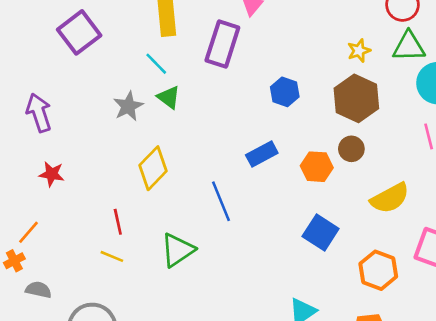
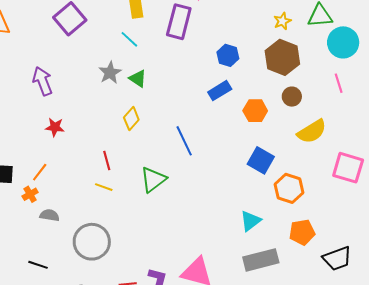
green triangle: (169, 97) -> (138, 79), moved
brown circle: (351, 149) -> (292, 97), moved
blue rectangle: (262, 154) -> (220, 91), moved
yellow diamond: (153, 168) -> (131, 119), size x0.7
orange hexagon: (378, 270) -> (289, 188), moved

